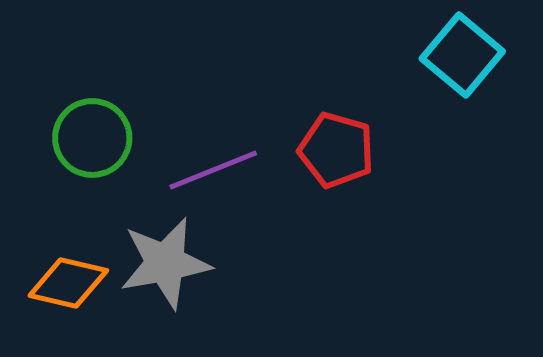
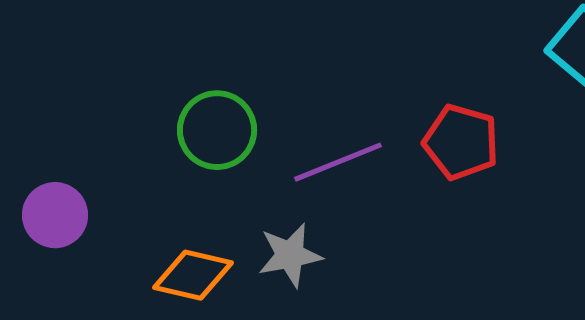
gray star: (165, 263) -> (290, 255), size x0.7

